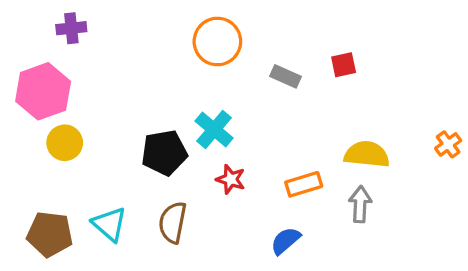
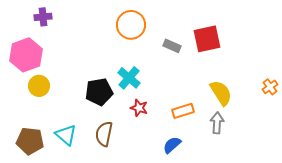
red square: (344, 65) -> (207, 39), size x1.8
yellow semicircle: (367, 154) -> (221, 93), turned 52

